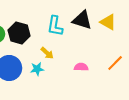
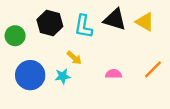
black hexagon: (19, 33) -> (50, 23), moved

